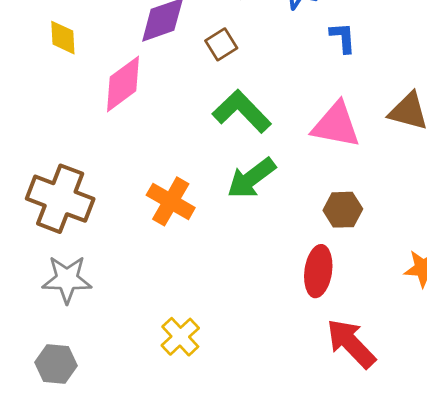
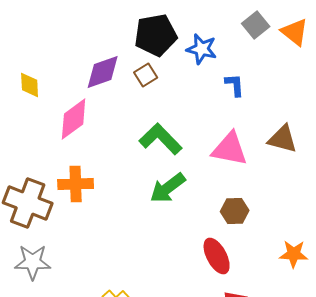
brown square: (221, 44) -> (146, 75), moved
orange cross: (171, 201) -> (76, 184), moved, turned -32
red ellipse: (318, 271) -> (217, 256), turned -36

